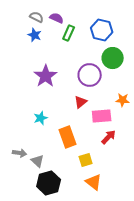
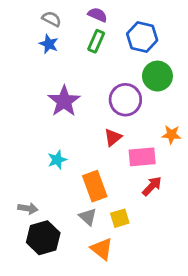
purple semicircle: (57, 18) -> (98, 15), moved
gray triangle: (38, 161) -> (88, 217), moved
orange triangle: (94, 182) -> (102, 249), moved
black hexagon: (49, 183) -> (43, 238), moved

